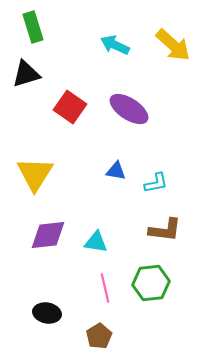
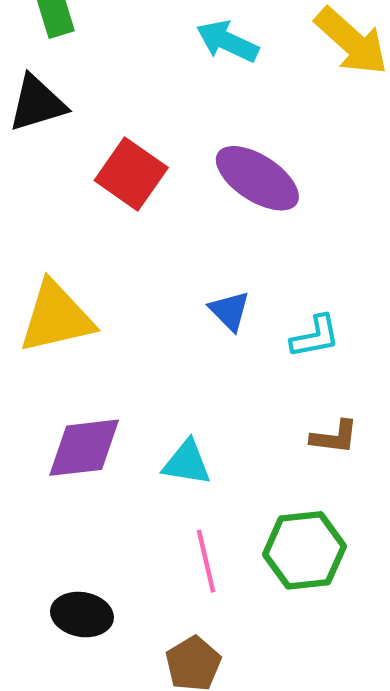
blue triangle: (116, 171) -> (230, 311), turned 35
yellow triangle: (35, 174) -> (56, 317), turned 45
brown L-shape: (165, 230) -> (334, 437), size x0.7

